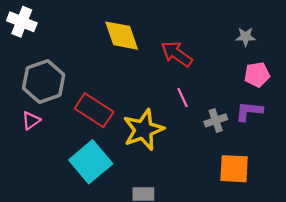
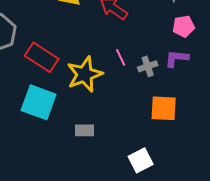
pink line: (182, 98) -> (121, 57), moved
cyan square: (91, 162) -> (39, 102), turned -30

